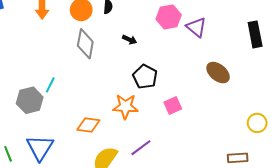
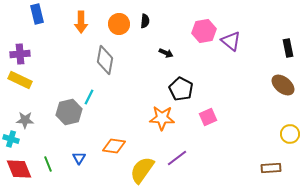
black rectangle: (255, 34) -> (288, 48), size x0.7
gray diamond: (85, 44) -> (105, 60), moved
brown ellipse: (218, 73) -> (283, 85), moved
orange diamond: (88, 125) -> (114, 146), moved
blue triangle: (40, 148) -> (79, 158), size x0.5

